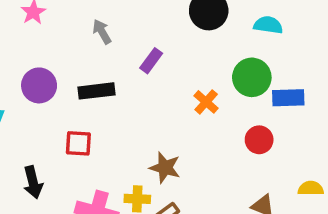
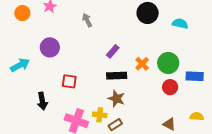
purple rectangle: (151, 61) -> (113, 51), moved
green circle: (252, 77) -> (168, 63), moved
black rectangle: (96, 91) -> (117, 76), moved
blue rectangle: (288, 98) -> (195, 76), moved

